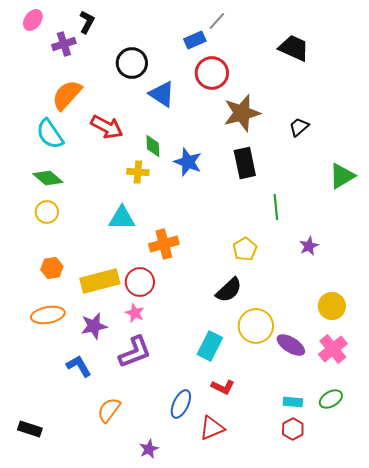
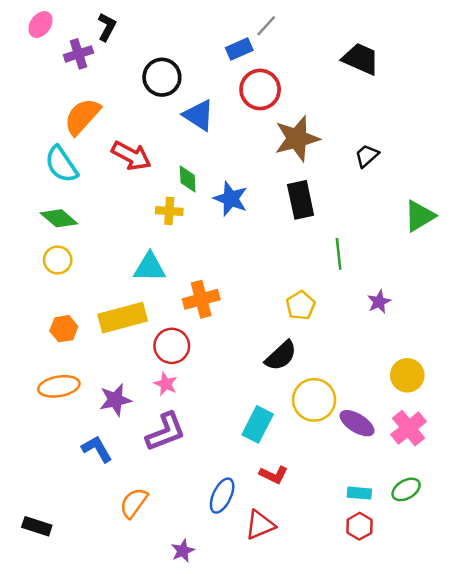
yellow rectangle: (100, 281) -> (123, 318), moved

